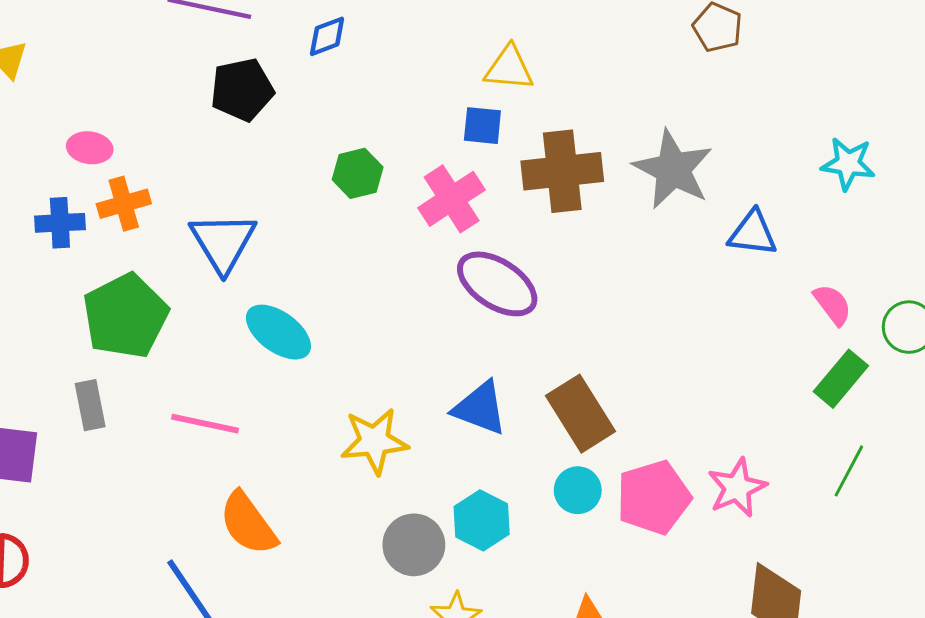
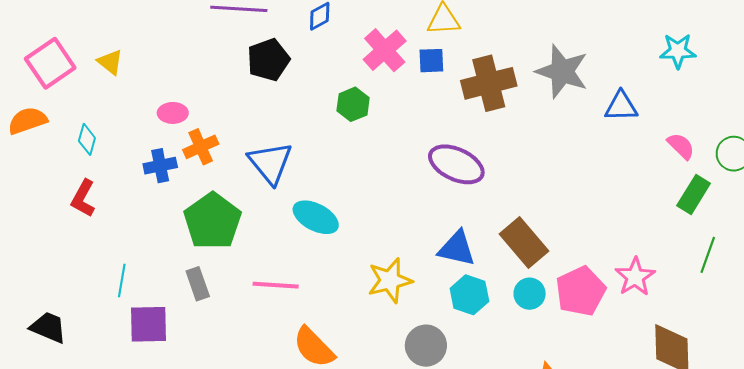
pink cross: (452, 199) -> (385, 50), moved
cyan hexagon: (482, 520) -> (469, 295), moved

